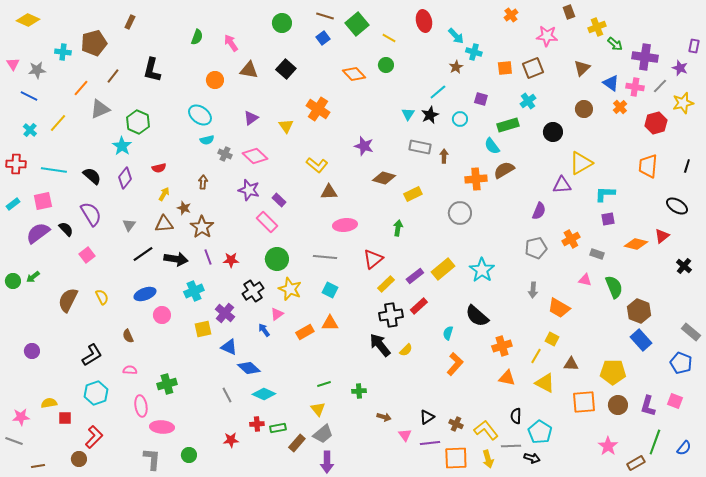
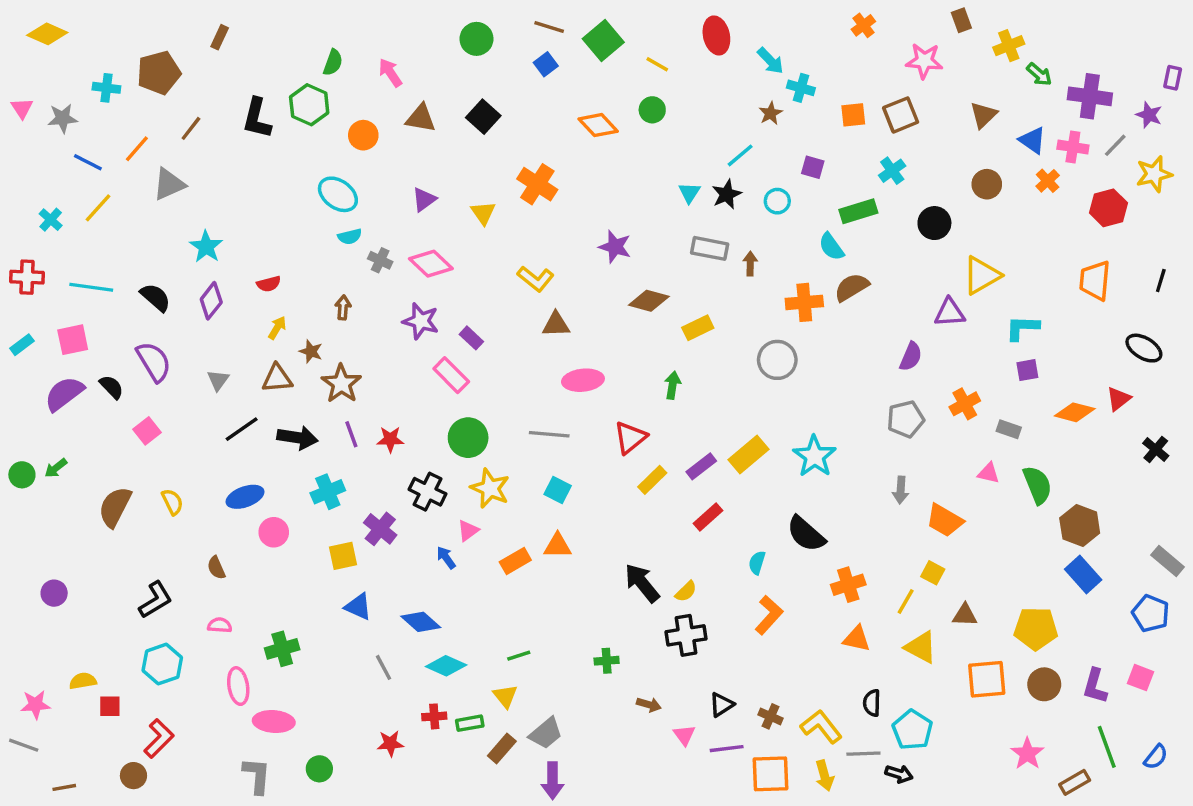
blue line: (29, 96) -> (88, 162), moved
green hexagon: (138, 122) -> (309, 105), moved
black cross: (253, 291) -> (427, 492), turned -30
black cross: (391, 315) -> (686, 635), moved
blue triangle: (229, 347) -> (358, 607), moved
green line: (324, 384) -> (519, 656), moved
yellow triangle: (318, 409) -> (505, 696), moved
green line: (655, 442) -> (1107, 747), turned -40

